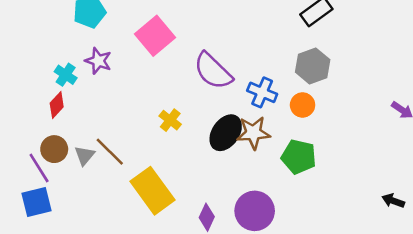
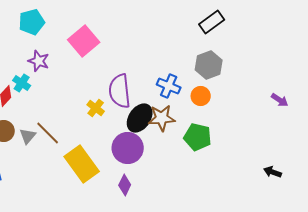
purple semicircle: (213, 71) -> (120, 91), moved, turned 40
cyan cross: (66, 75) -> (22, 83), moved
purple circle: (255, 211) -> (128, 148), moved

